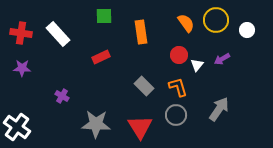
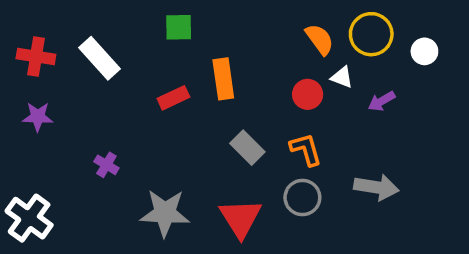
orange rectangle: (141, 32) -> (223, 79), moved
white triangle: (197, 65) -> (342, 77), moved, turned -48
gray arrow: (219, 109) -> (376, 187), turned 65

